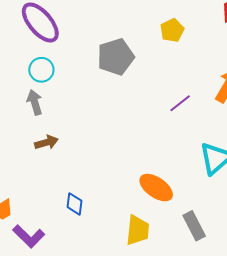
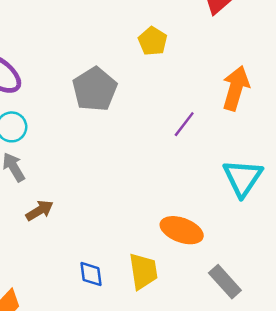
gray rectangle: (194, 226) -> (225, 282), moved
yellow trapezoid: (138, 230) -> (143, 271), moved

